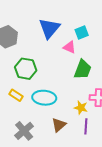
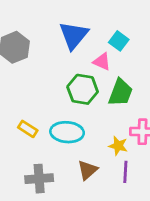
cyan square: (82, 32) -> (119, 41), turned -32
green hexagon: (26, 69) -> (83, 89), moved
gray cross: (24, 131) -> (39, 179), turned 36

